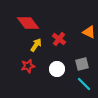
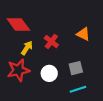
red star: (28, 66) -> (18, 70), size x1.5
cyan line: (84, 84) -> (78, 89), turned -63

